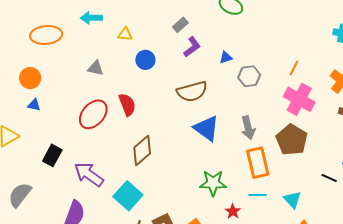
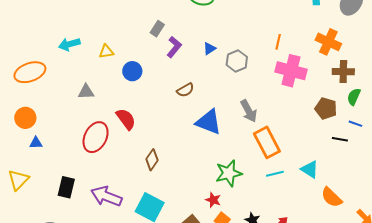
brown semicircle: (192, 92) -> (185, 90), size x0.6
brown pentagon: (292, 140) -> (326, 108), moved, size x0.7
brown diamond: (142, 150) -> (152, 160), size x0.7
red star: (233, 211) -> (213, 200), moved

